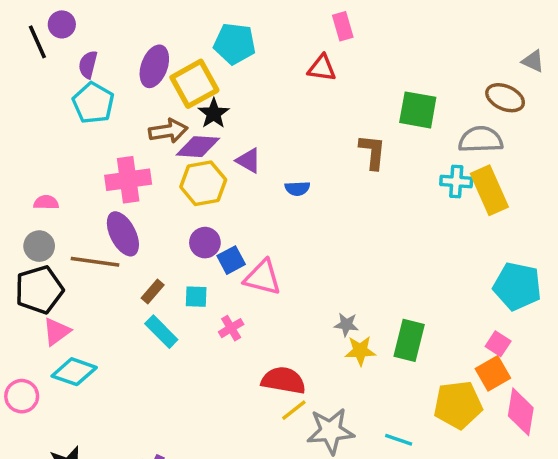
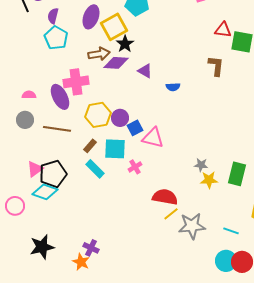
red triangle: (322, 68) -> (223, 30), moved
yellow hexagon: (203, 183) -> (98, 115), moved
purple ellipse: (123, 234) -> (60, 97), moved
black pentagon: (39, 290) -> (53, 174), moved
cyan square: (196, 297) -> (115, 149), size x1.6

